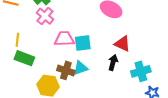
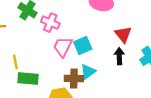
pink cross: (45, 16) -> (50, 23), moved
pink trapezoid: (64, 39) -> (63, 47), turned -45
red triangle: (122, 44) -> (123, 34), turned 42

